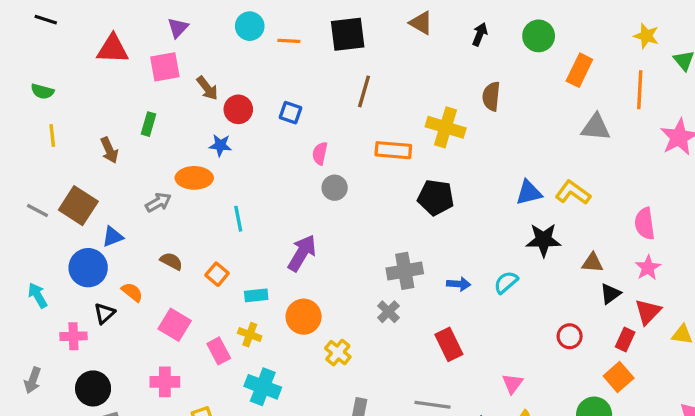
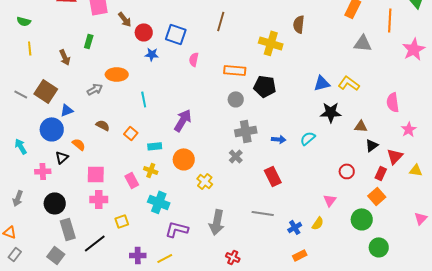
blue square: (291, 113) -> (176, 34), size x1.5
blue star: (220, 145) -> (152, 54), moved
orange rectangle: (393, 150) -> (235, 70), moved
gray circle: (335, 188) -> (236, 99), moved
pink star: (648, 268) -> (409, 129), moved
pink square: (175, 325) -> (96, 174), moved, turned -30
pink triangle: (512, 384) -> (330, 200), moved

